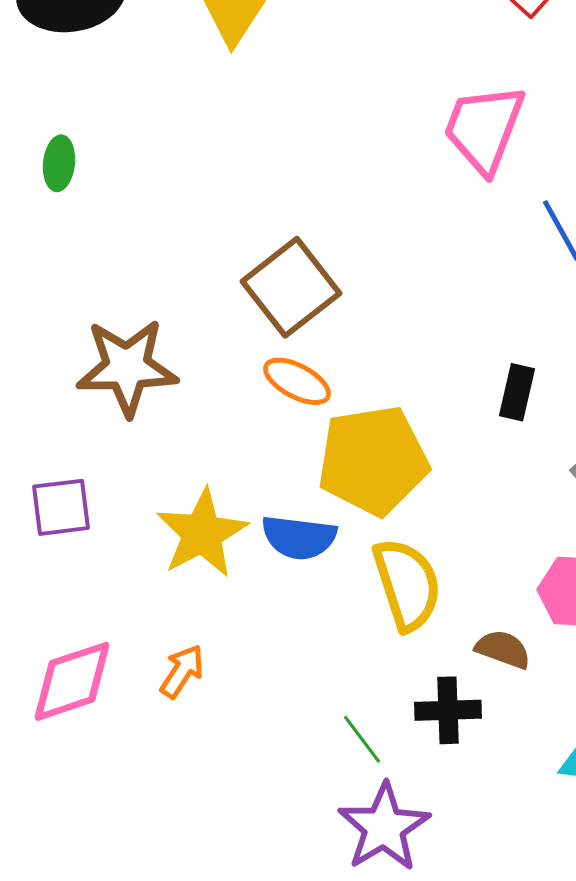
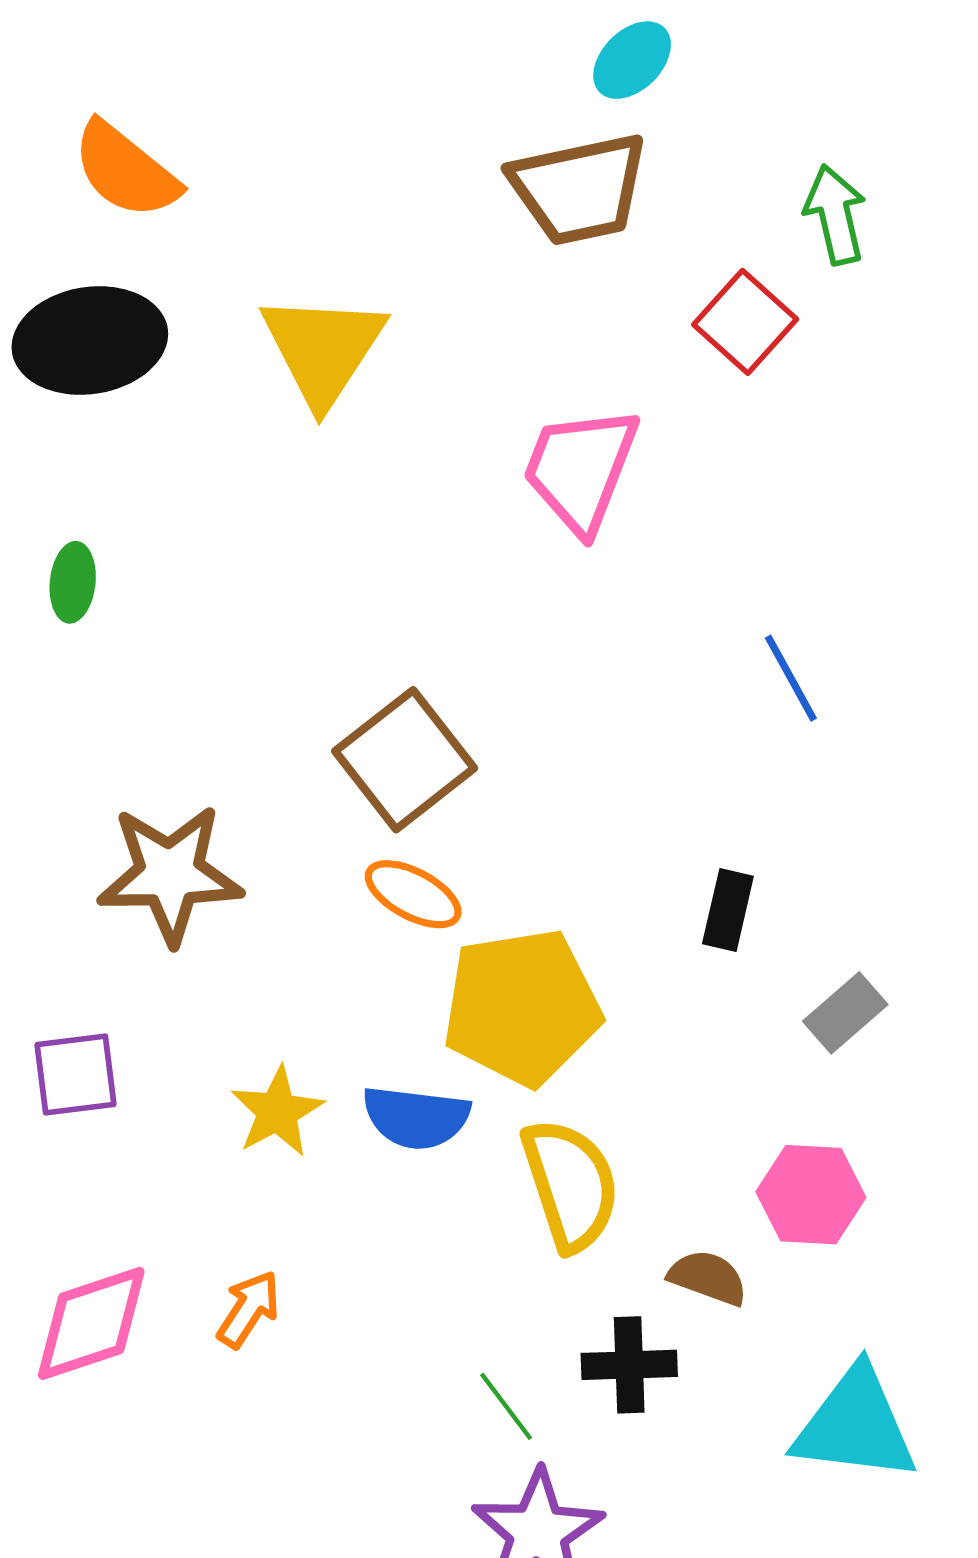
pink trapezoid: (484, 128) -> (581, 469), moved
yellow star: (202, 533) -> (277, 1112), size x0.7

